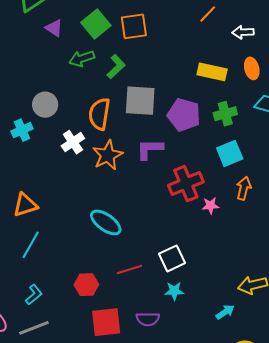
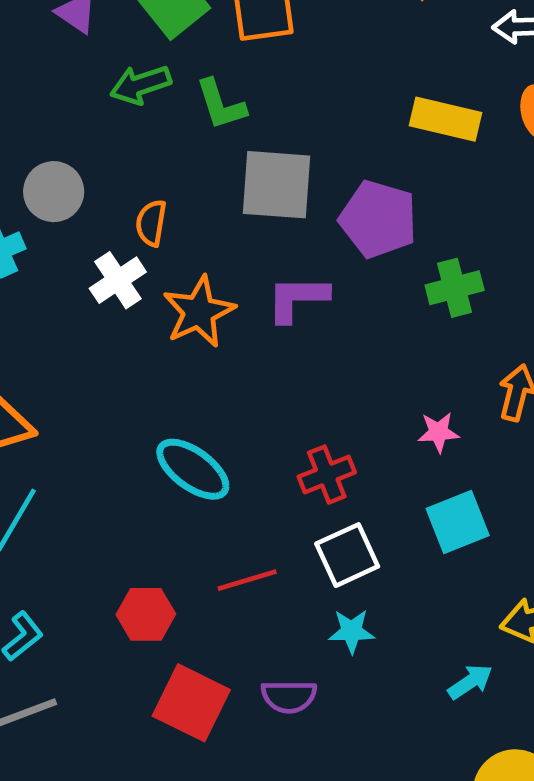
green L-shape: (116, 67) -> (221, 104), turned 115
orange semicircle: (99, 114) -> (151, 223), moved, size x0.6
green cross: (225, 114) -> (455, 288), moved
cyan square: (230, 153) -> (458, 522), moved
red cross: (186, 184) -> (327, 475), moved, size x0.7
red square: (106, 322) -> (191, 703), turned 32

